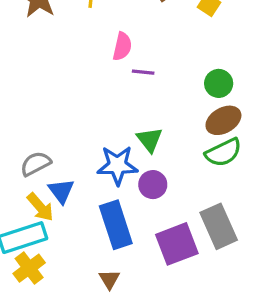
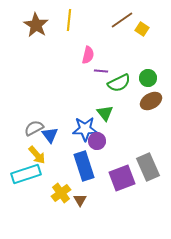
green semicircle: (223, 152) -> (119, 83), moved
purple circle: (153, 185) -> (97, 141), moved
blue triangle: (61, 191) -> (50, 135), moved
yellow cross: (29, 268) -> (61, 193), moved

